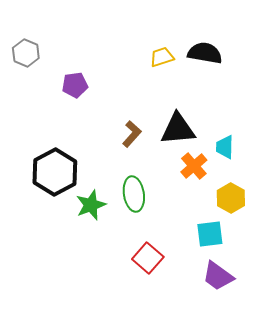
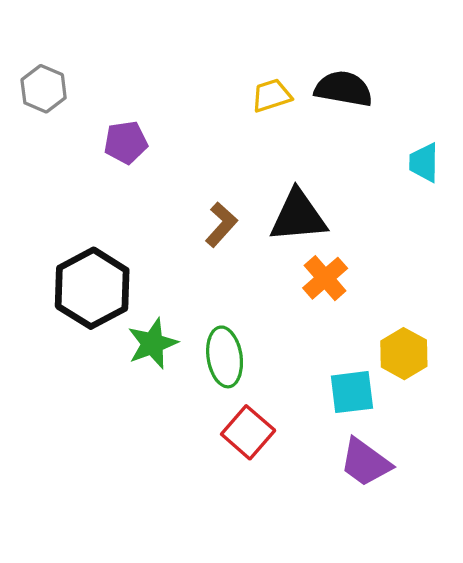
cyan trapezoid: (225, 147) -> (424, 163), moved
green ellipse: (134, 194) -> (225, 357), moved
yellow hexagon: (231, 198) -> (404, 354), moved

